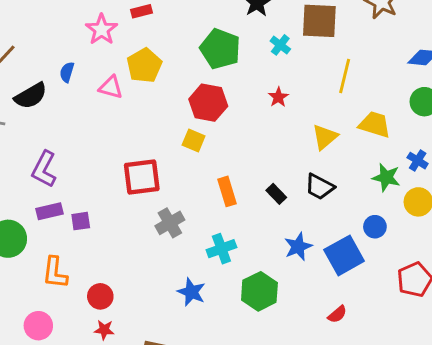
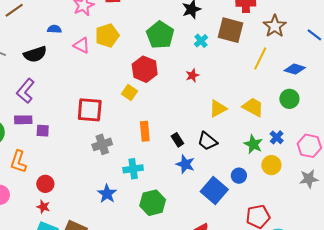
blue semicircle: (67, 72) -> (54, 29), turned 64
yellow line: (345, 76) -> (260, 58), moved
black semicircle: (31, 96) -> (35, 54), moved
blue star: (298, 247) -> (185, 164), moved, turned 30
blue square: (344, 255) -> (214, 191), turned -32

